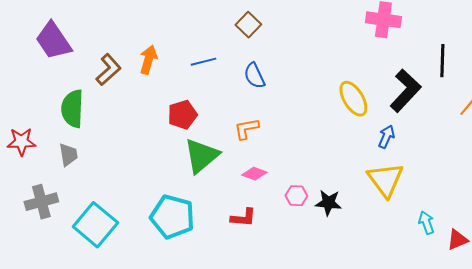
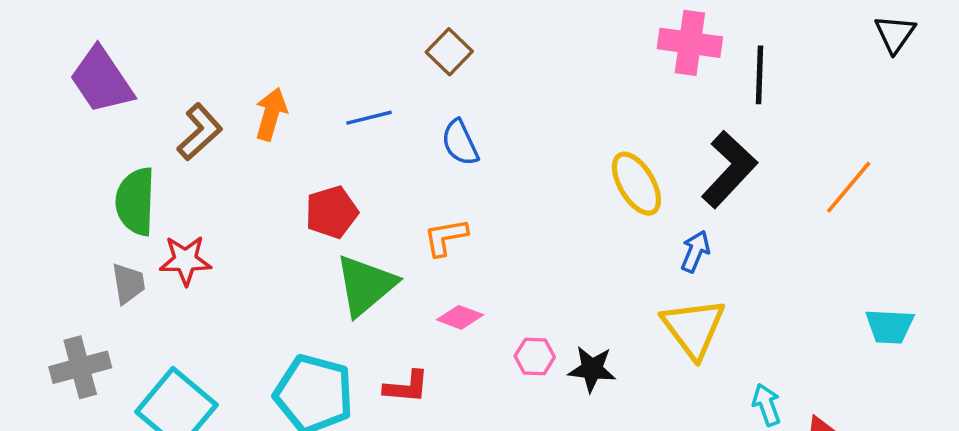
black line: (442, 61) -> (759, 75), moved
red star: (21, 142) -> (185, 260), moved
red L-shape: (243, 218) -> (406, 387), moved

